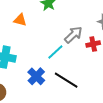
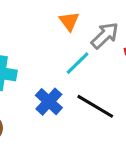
orange triangle: (20, 20) -> (69, 21), moved, turned 40

